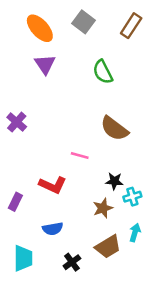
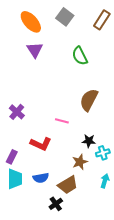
purple cross: (17, 122) -> (17, 112), moved
brown semicircle: (114, 128) -> (89, 100), turned 80
brown trapezoid: (108, 247) -> (68, 185), moved
cyan trapezoid: (23, 258) -> (15, 179), moved

